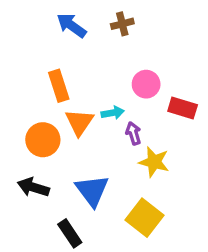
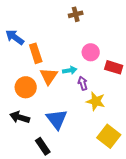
blue arrow: (71, 25) -> (15, 37), moved
yellow square: (144, 218) -> (109, 136), moved

